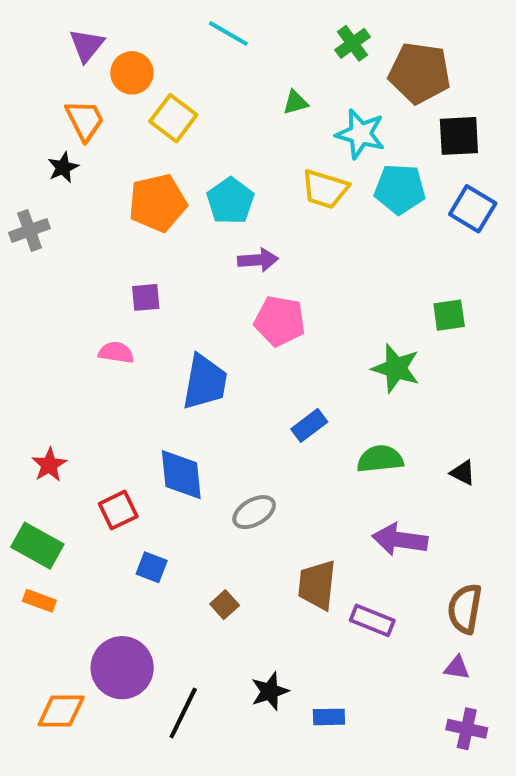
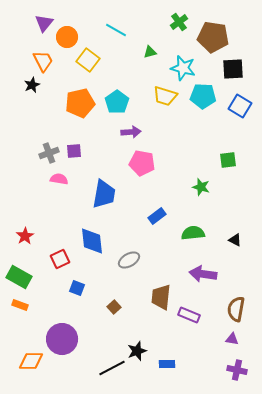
cyan line: (228, 33) -> (116, 30), moved
gray cross: (30, 230) -> (49, 153), moved
green star: (396, 368) -> (201, 187), size x0.7
black line: (183, 713) -> (112, 368), moved, turned 36

